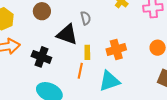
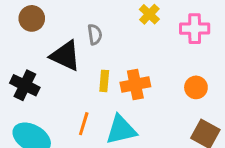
yellow rectangle: (87, 52) -> (104, 81), moved
orange line: (80, 71) -> (84, 124), moved

